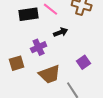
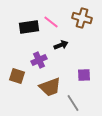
purple square: (84, 62) -> (84, 75), turned 32
brown square: (17, 63) -> (17, 76), turned 35

